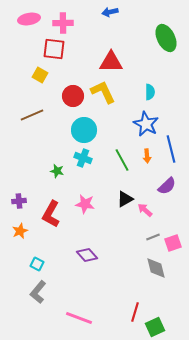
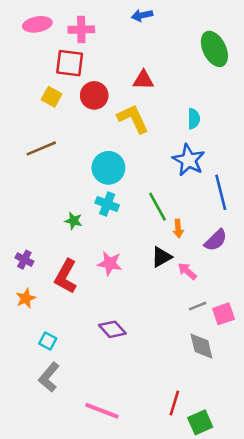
red triangle: (111, 62) -> (143, 80), size x0.7
red circle: (73, 96) -> (94, 95), moved
orange arrow: (147, 156) -> (178, 229), moved
purple cross: (19, 201) -> (24, 260), turned 32

